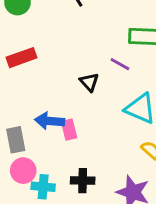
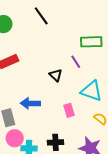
purple line: (120, 64) -> (76, 62), turned 32
pink rectangle: (69, 130) -> (69, 110), moved

